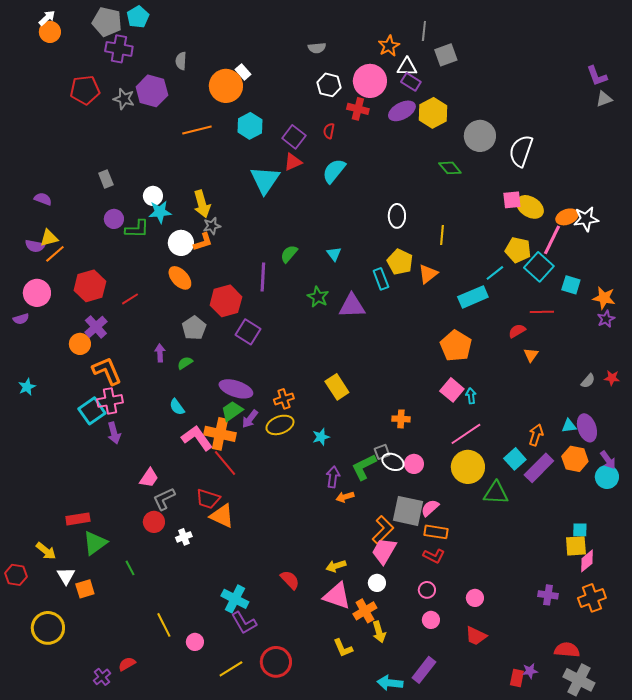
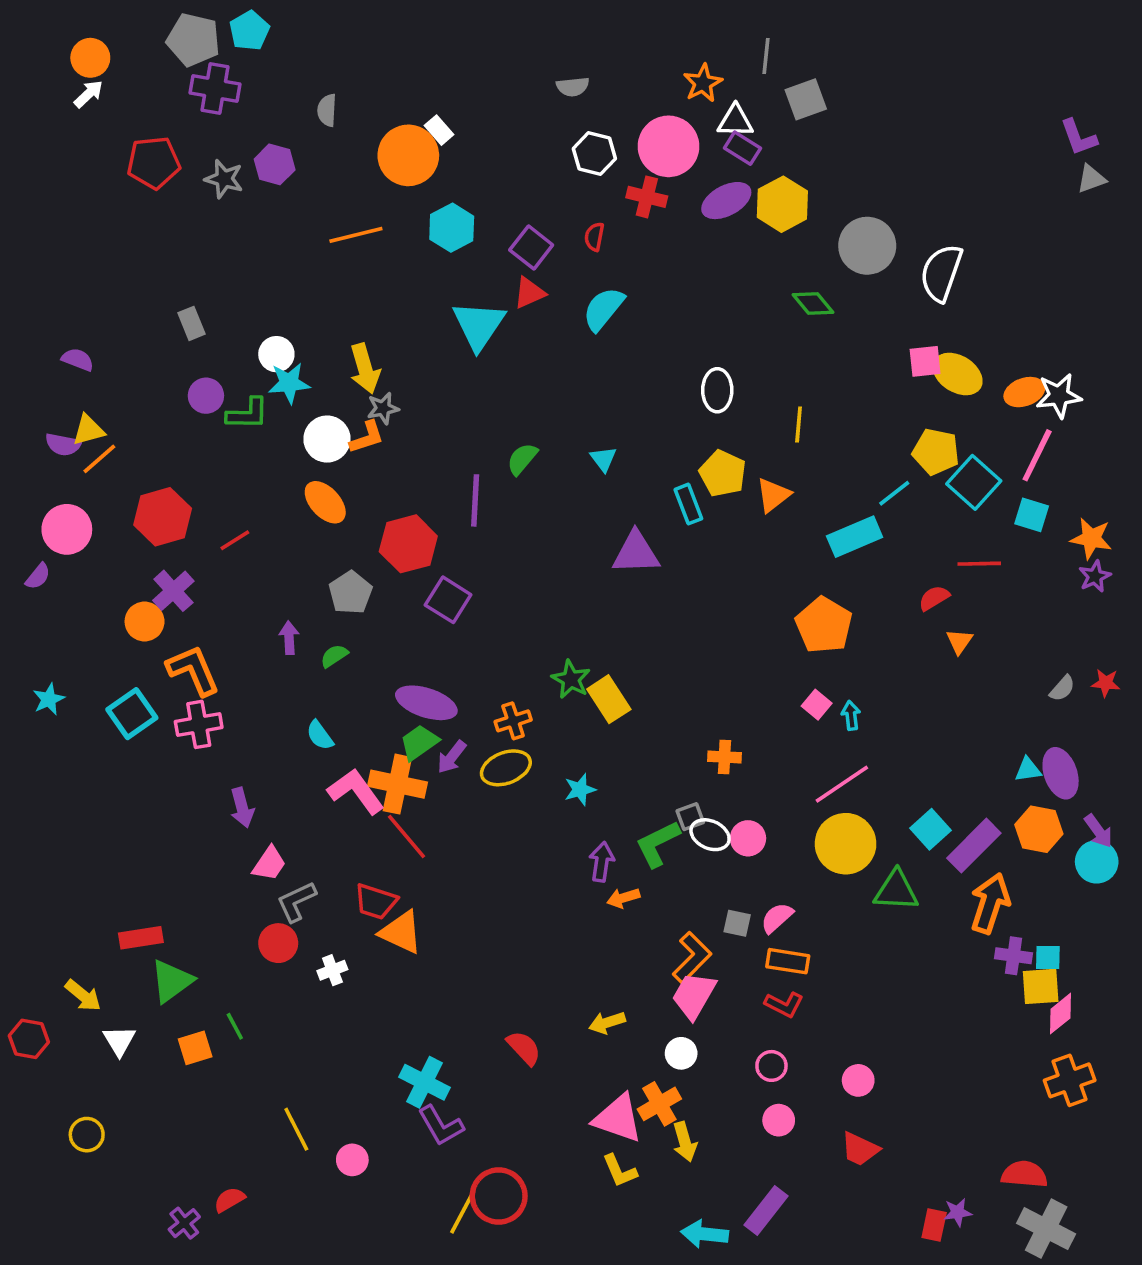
white arrow: (47, 18) -> (89, 94), moved
purple hexagon: (152, 91) -> (275, 164), size x0.7
pink line: (552, 240) -> (1037, 455), moved
green star: (318, 297) -> (571, 679), moved
purple semicircle: (21, 319) -> (38, 576), turned -35
pink square: (452, 390) -> (817, 705), size x0.7
cyan square: (92, 411) -> (132, 714), moved
purple arrow: (114, 433) -> (242, 808), moved
orange arrow: (536, 435) -> (990, 903), moved, size x1.5
gray square: (408, 511) -> (737, 923), size x0.5
orange square: (85, 589) -> (195, 1048), moved
purple cross: (548, 595) -> (1014, 956), moved
pink triangle: (337, 596) -> (618, 1118), moved
yellow circle: (48, 628) -> (87, 1135), size x0.6
yellow line: (231, 669) -> (463, 1212), moved, turned -30

